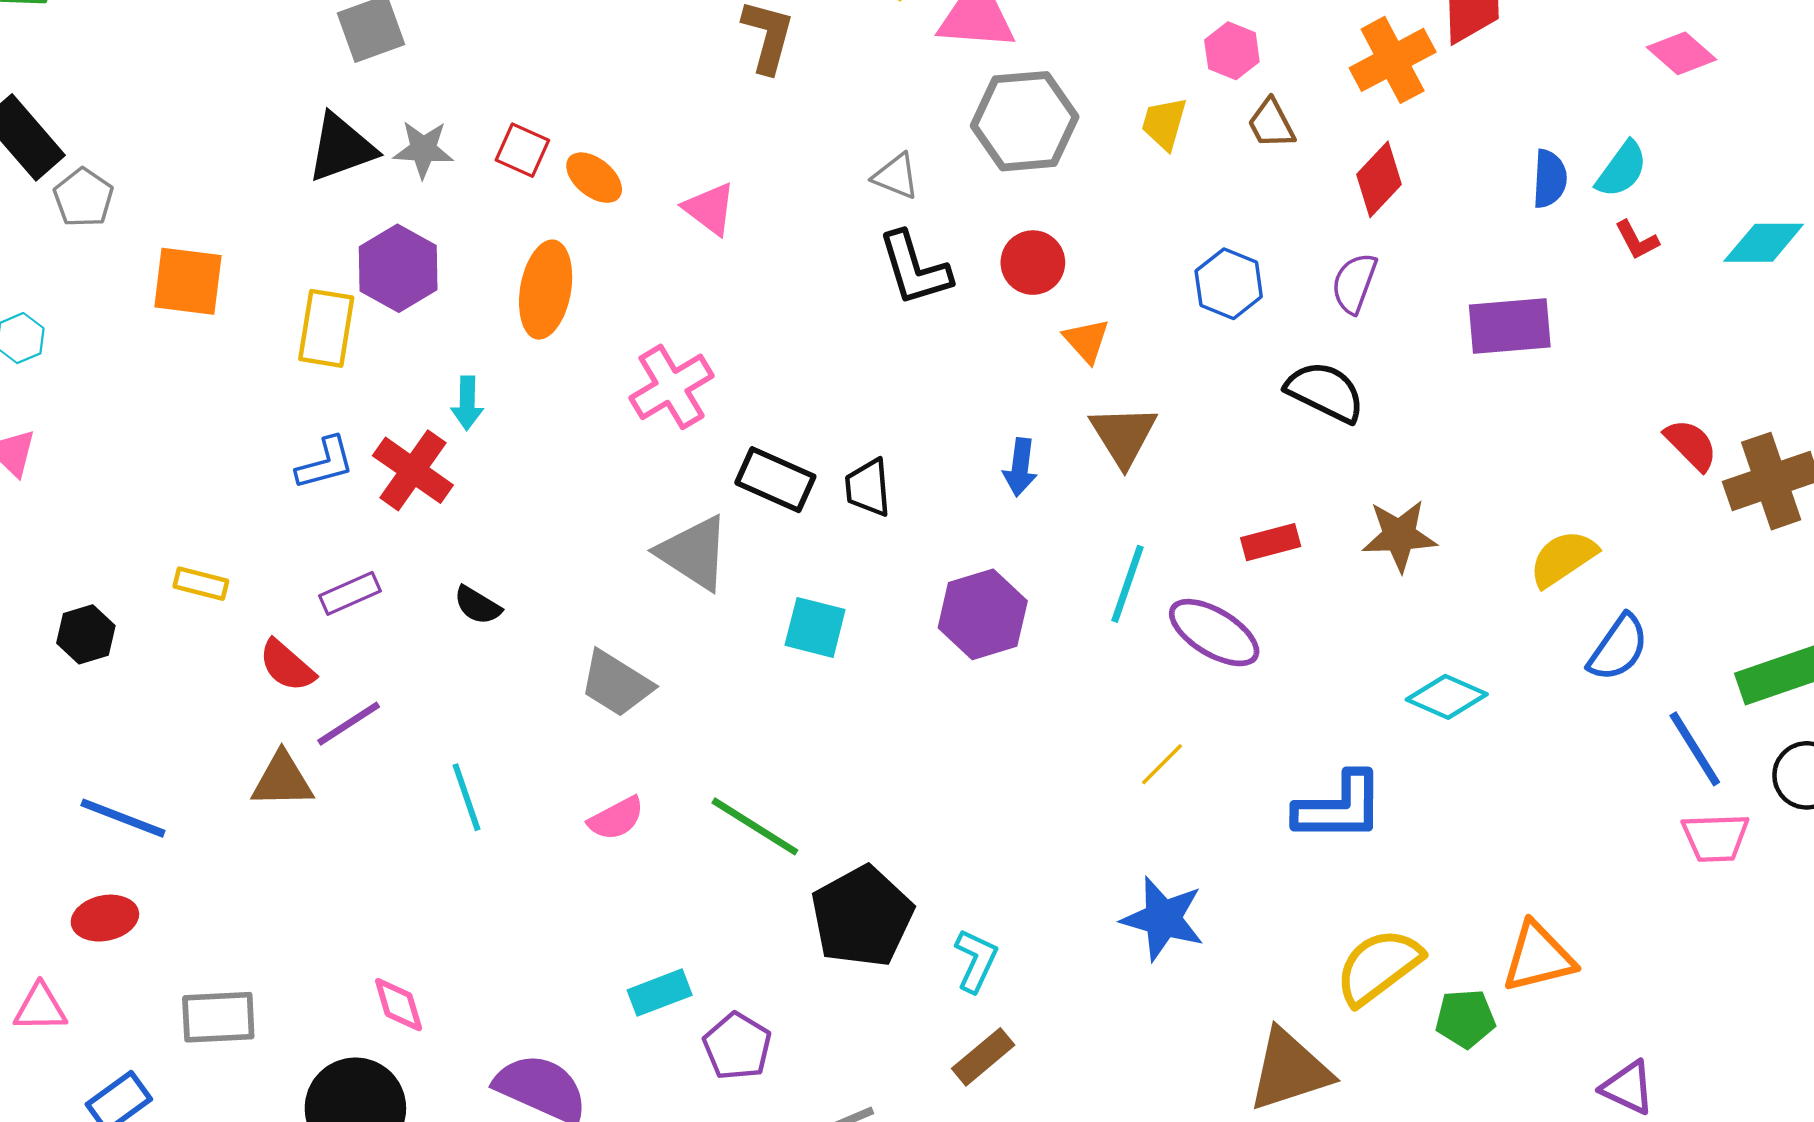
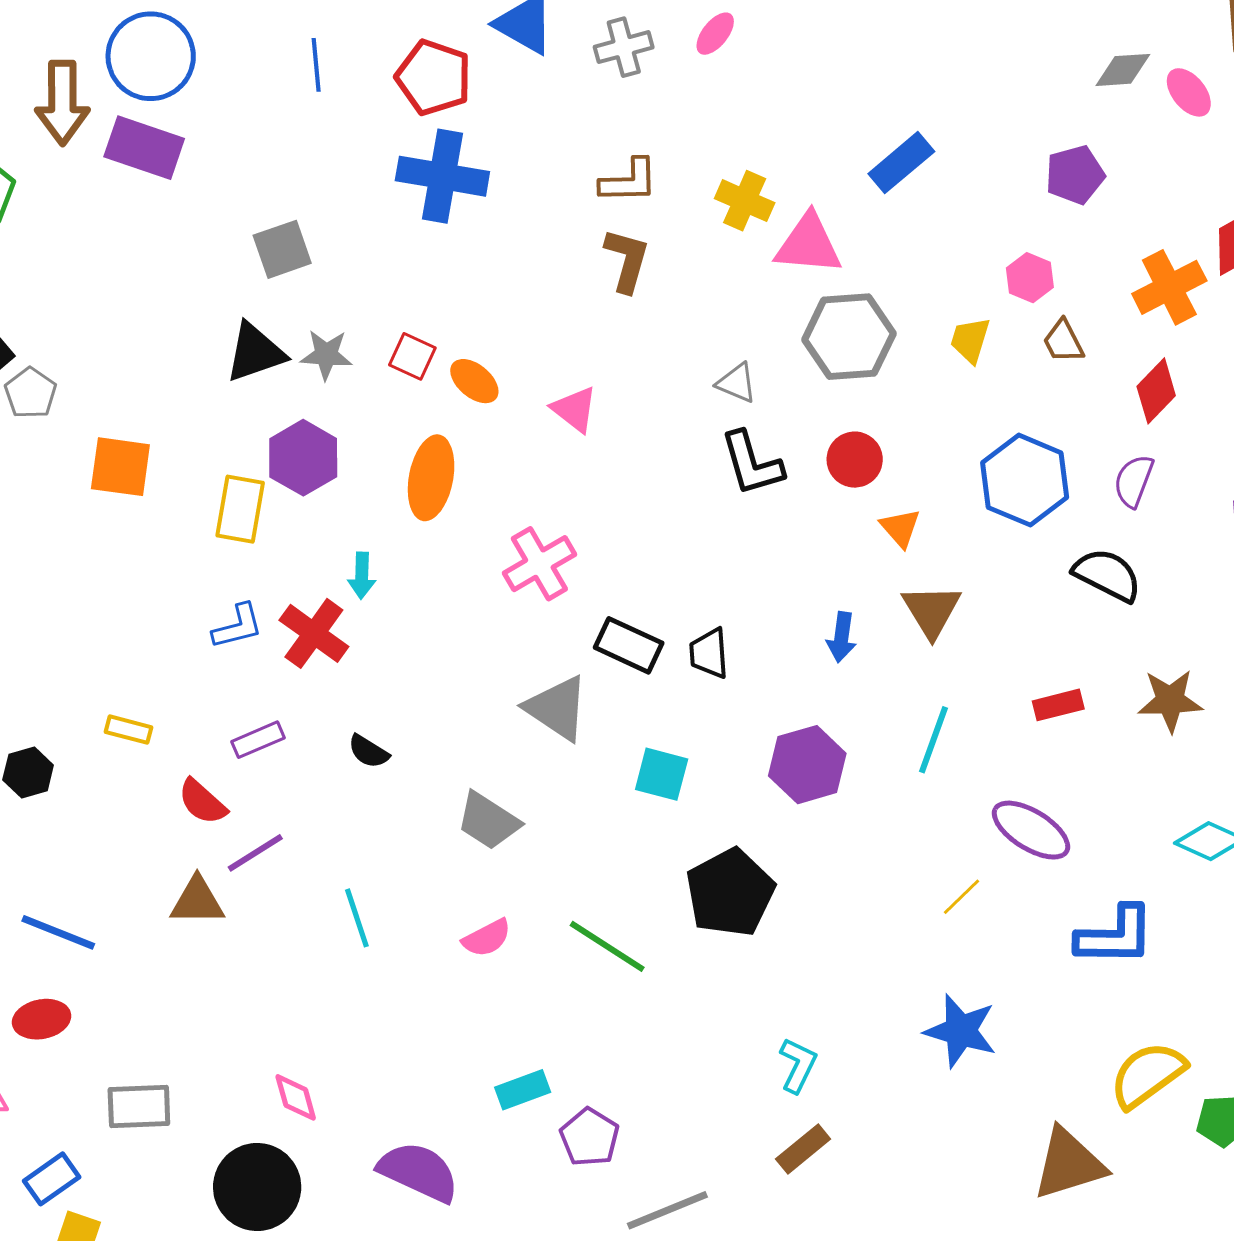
blue hexagon: (1229, 284) -> (1025, 480), size x1.5
purple ellipse: (1214, 633) -> (1031, 830), moved
black pentagon: (862, 917) -> (730, 893), moved

